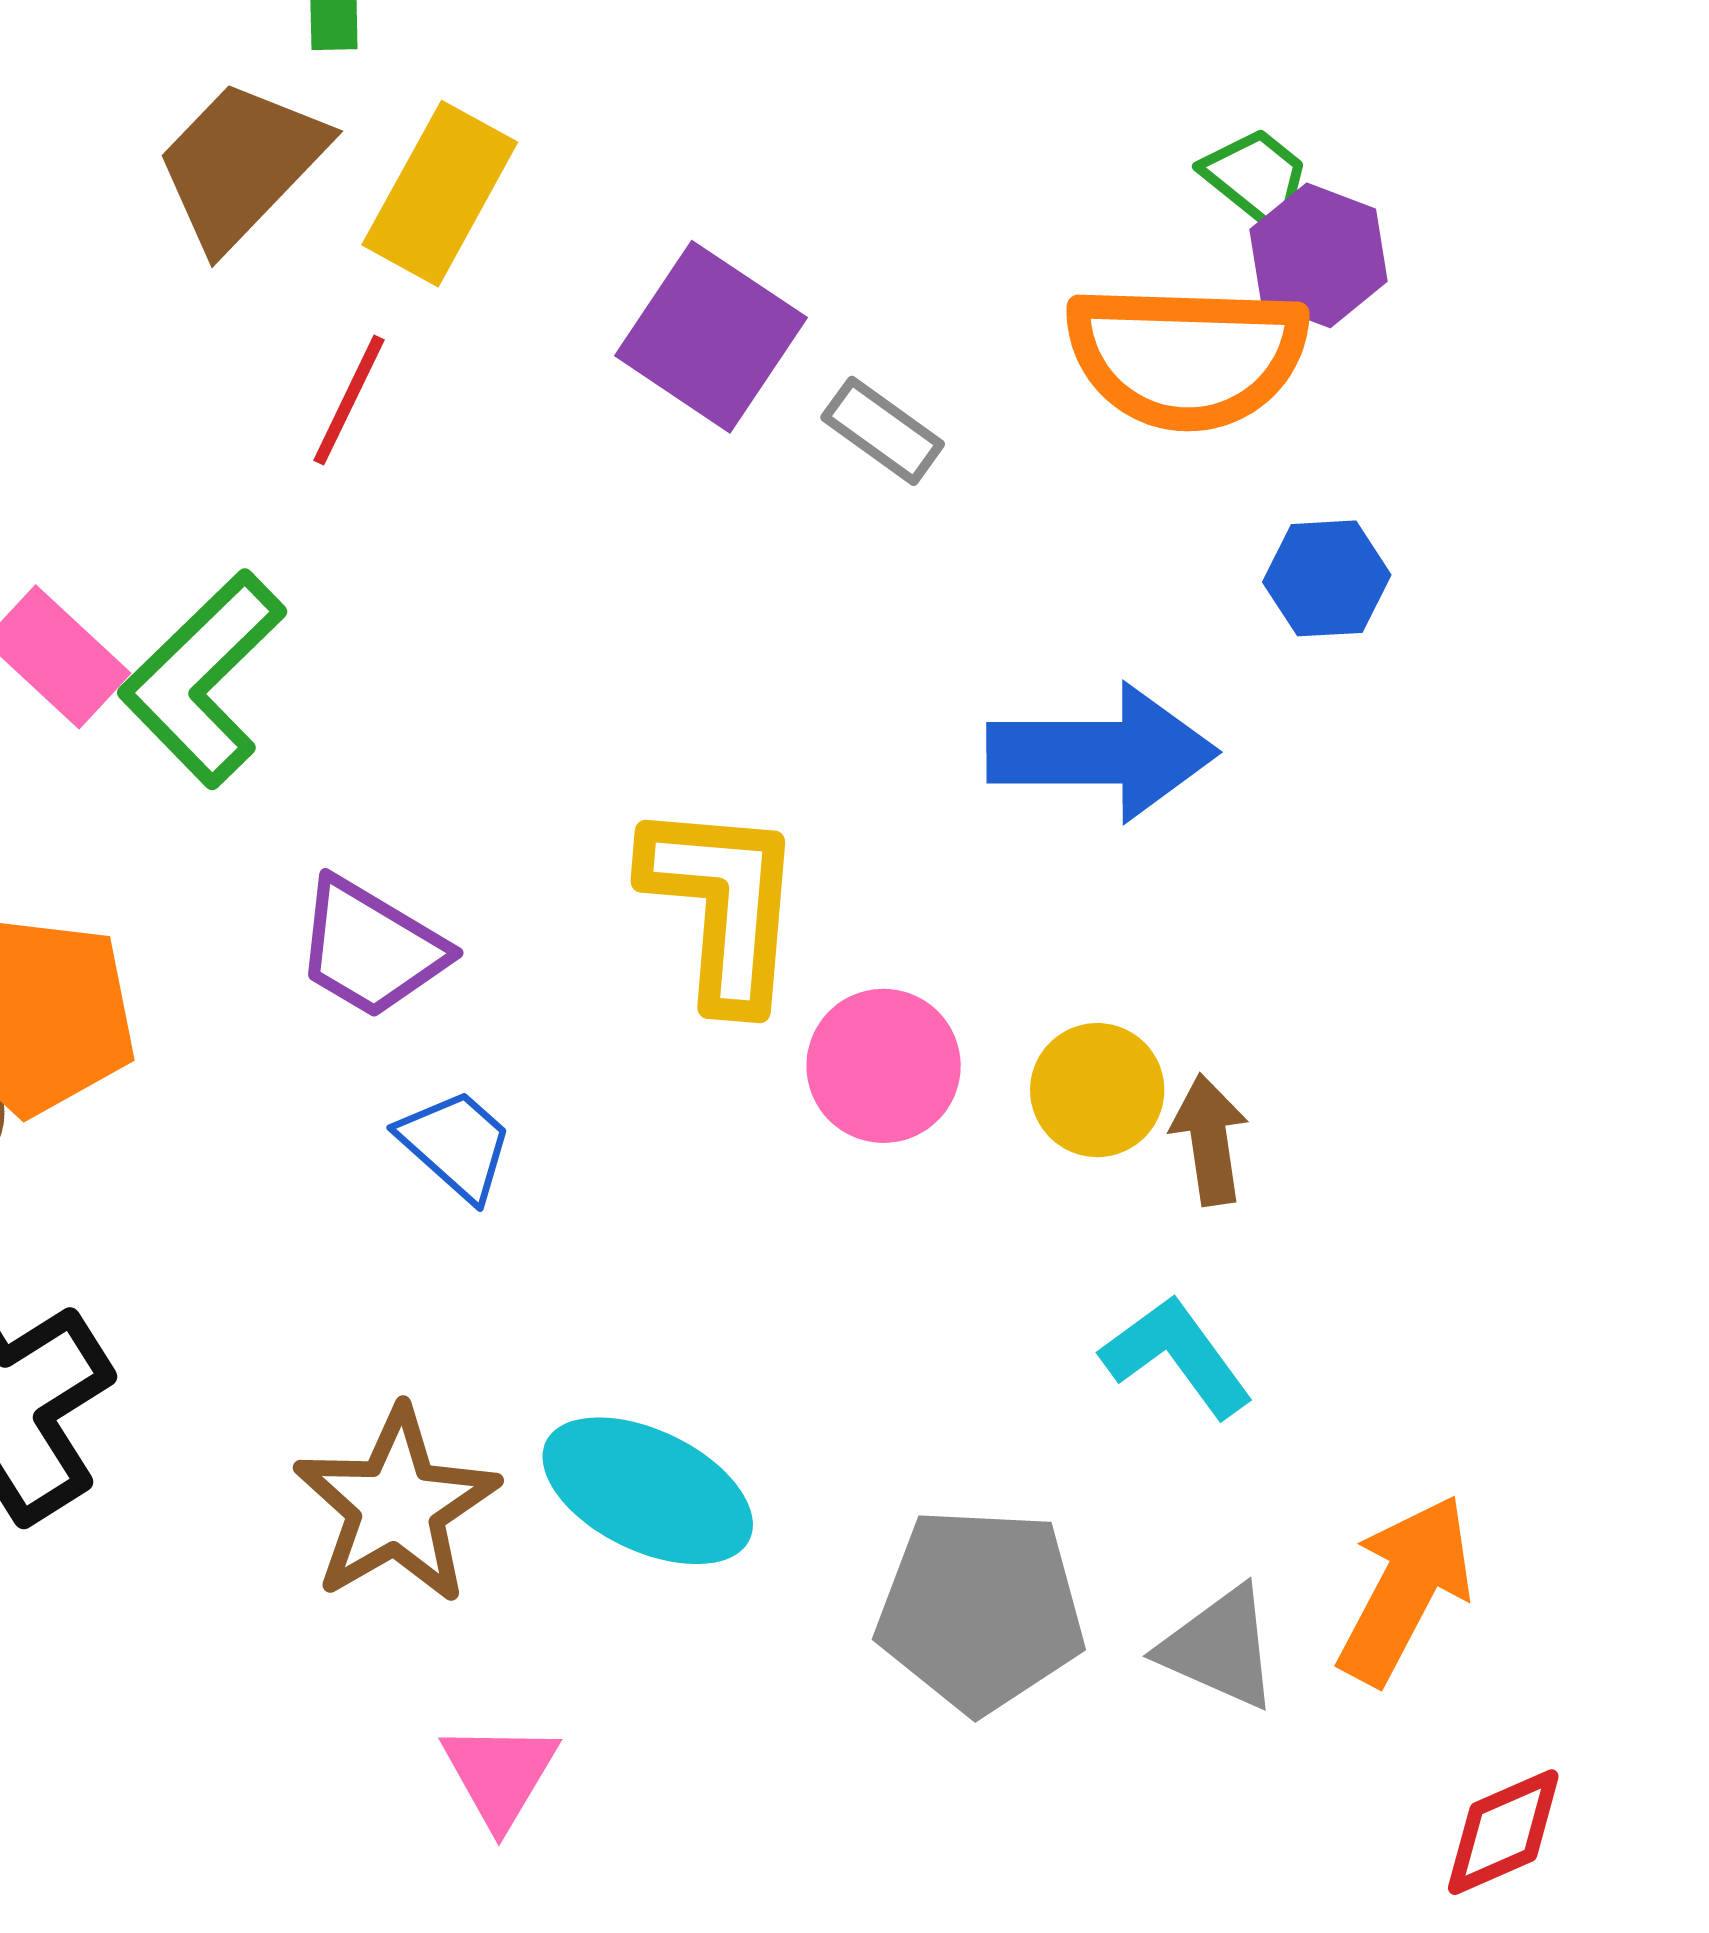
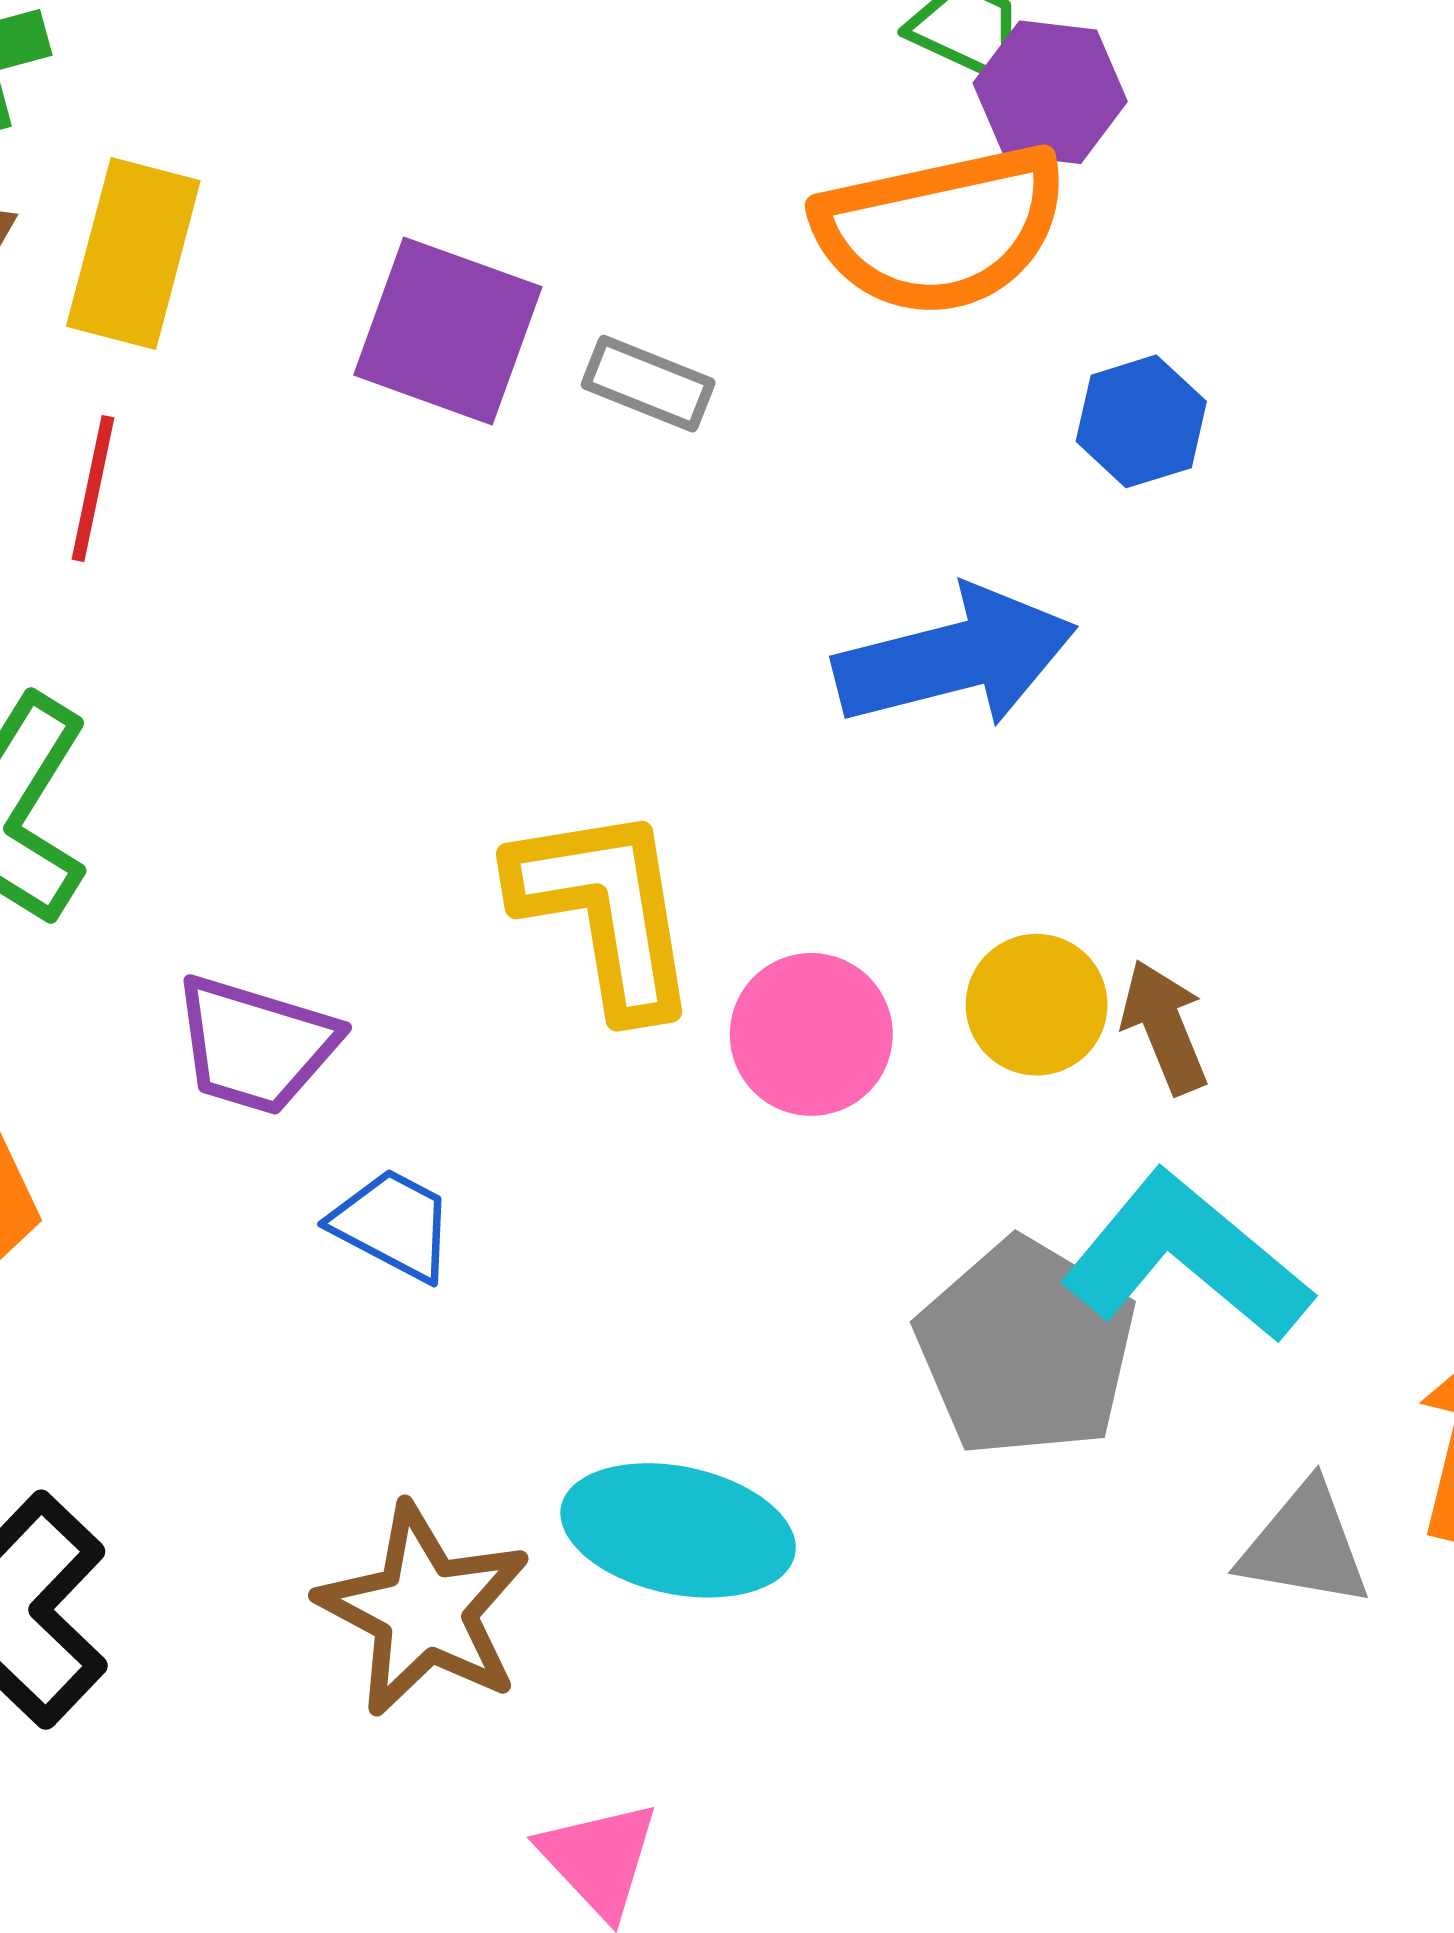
cyan L-shape: (1177, 1356) -> (1186, 1257), size x1.5
gray pentagon: (981, 1610) -> (1026, 1348), moved, turned -30

